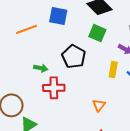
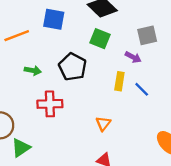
green arrow: (41, 68) -> (33, 70), moved

